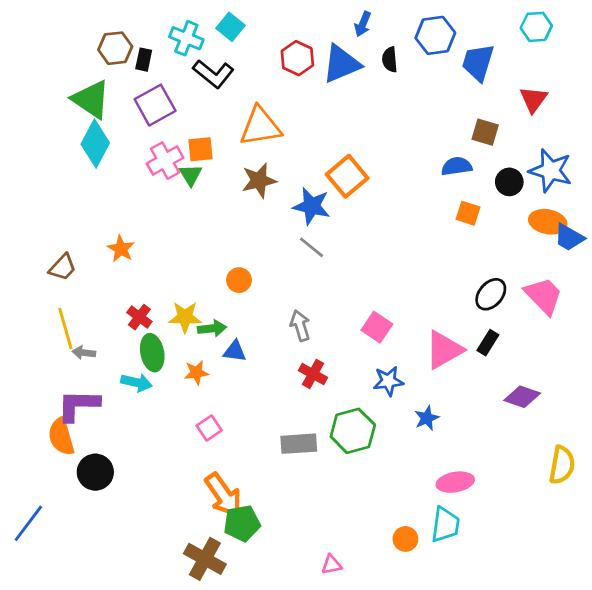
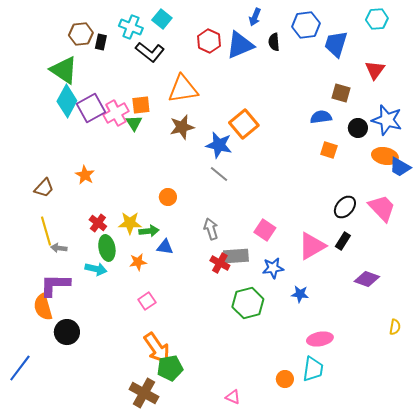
purple square: (155, 105) -> (91, 108), moved
blue star: (427, 418) -> (300, 294), turned 30
gray rectangle: (299, 444) -> (236, 256), moved
yellow semicircle: (562, 465) -> (395, 327), size x0.6
pink triangle: (331, 565) -> (233, 397), turned 35

